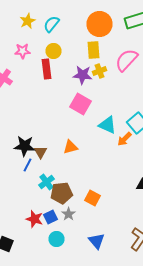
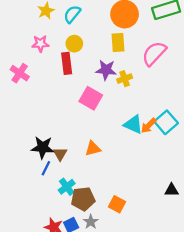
yellow cross: (100, 71) -> (125, 79), moved
pink square: (80, 104) -> (91, 98), moved
orange arrow: (124, 139) -> (149, 126), moved

